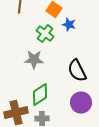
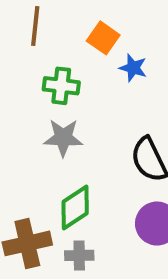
green cross: (45, 34) -> (61, 86), moved, turned -30

